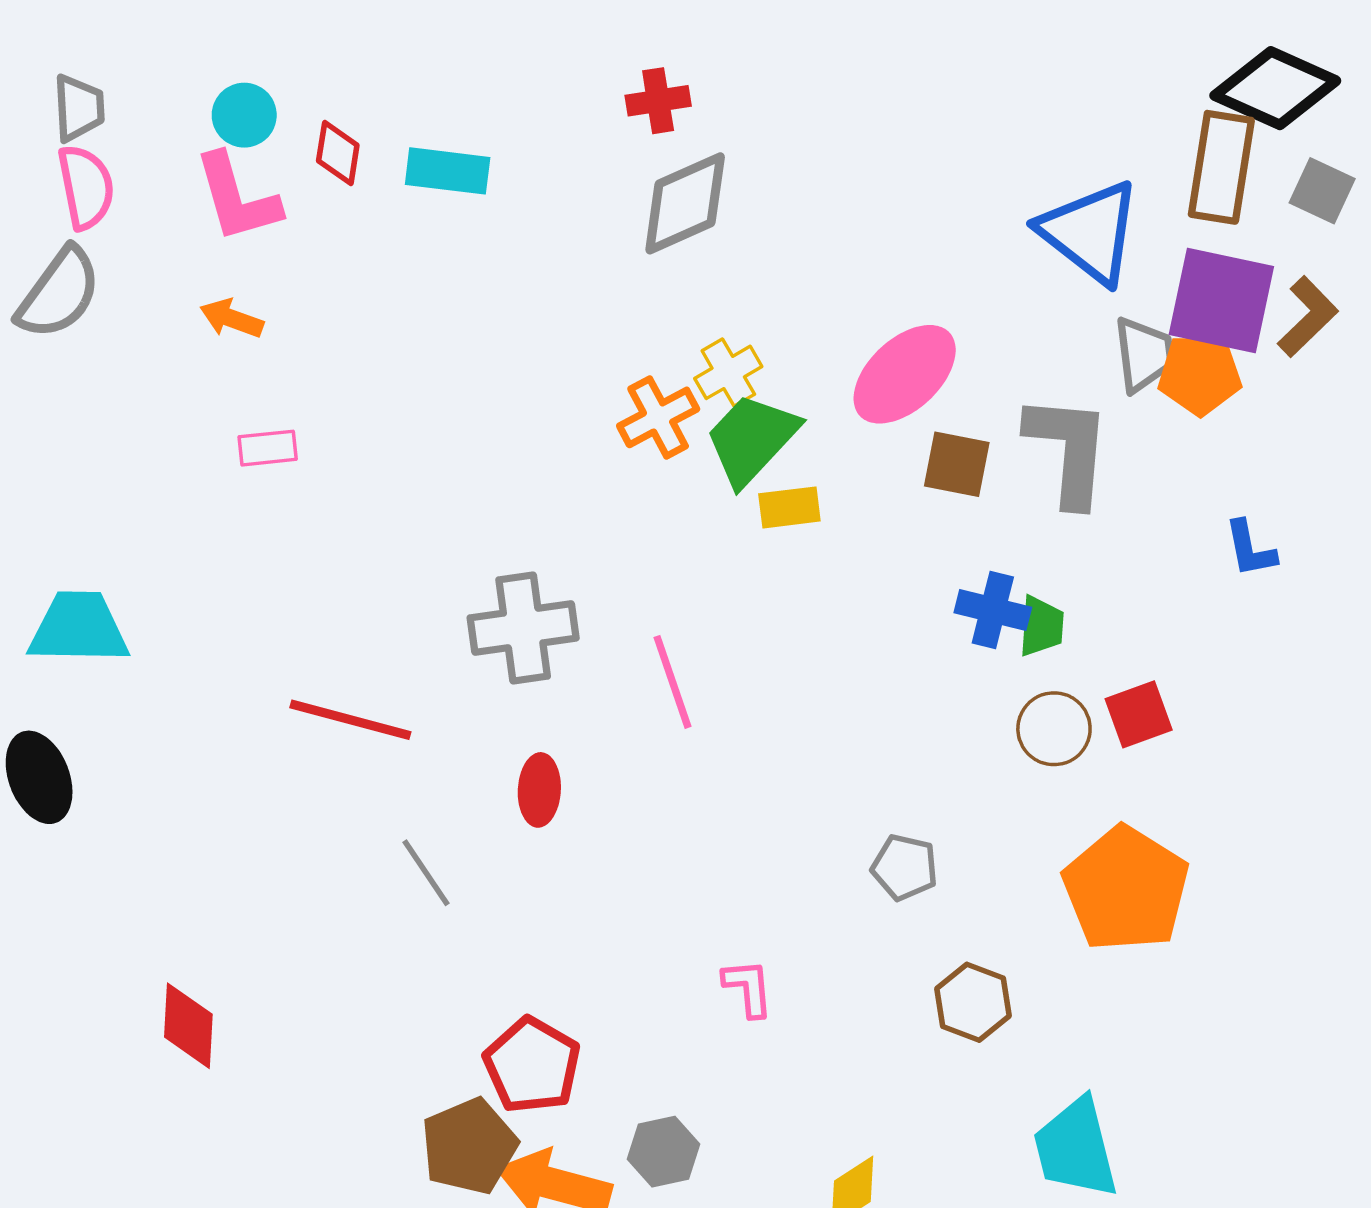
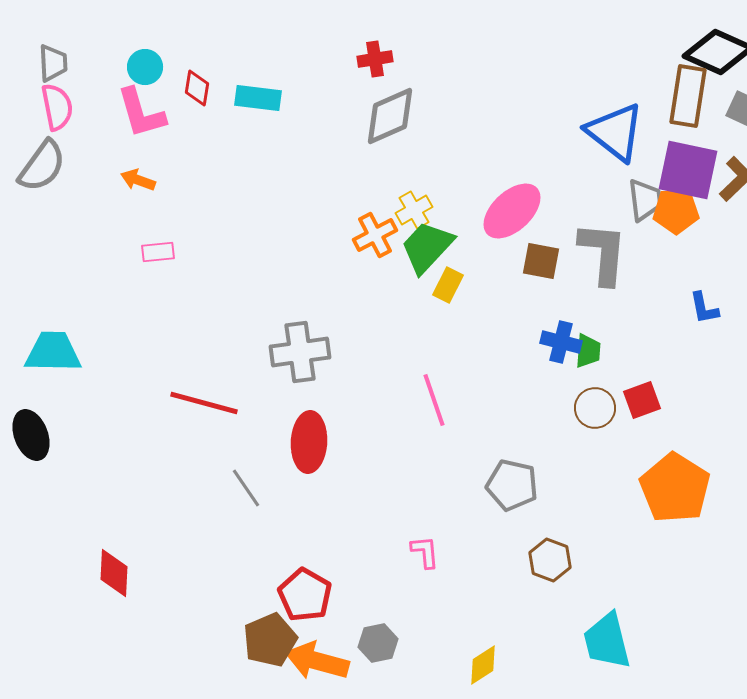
yellow rectangle: (789, 507) -> (448, 285), turned -56
pink line: (672, 682) -> (434, 400), moved
red ellipse: (539, 790) -> (309, 442), size x1.5
gray pentagon: (905, 867) -> (512, 485), size x1.4
orange pentagon: (1126, 889) -> (675, 488), moved

